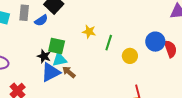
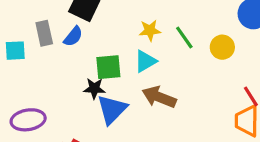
green line: (109, 43) -> (184, 37), turned -35
cyan triangle: (60, 60) -> (145, 61), moved
brown arrow: (69, 72) -> (159, 97), moved, size x1.5

